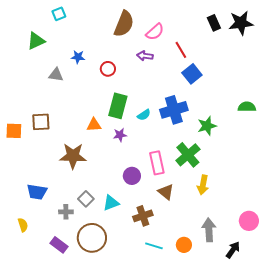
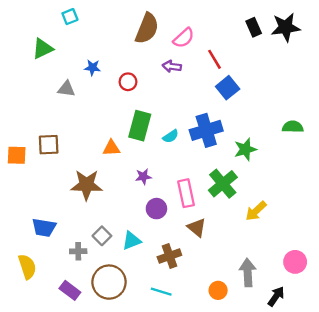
purple star: (120, 135) -> (143, 177), moved
yellow arrow: (203, 185) -> (256, 211), moved, turned 36
yellow semicircle: (23, 225) -> (27, 267), size x1.5
cyan line: (154, 246) -> (161, 292), moved

